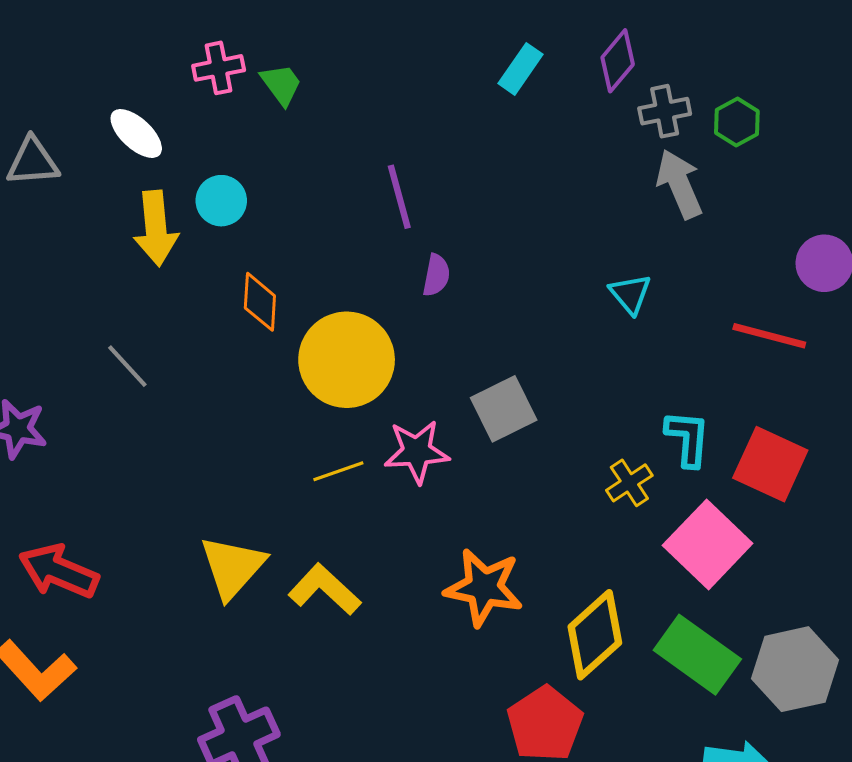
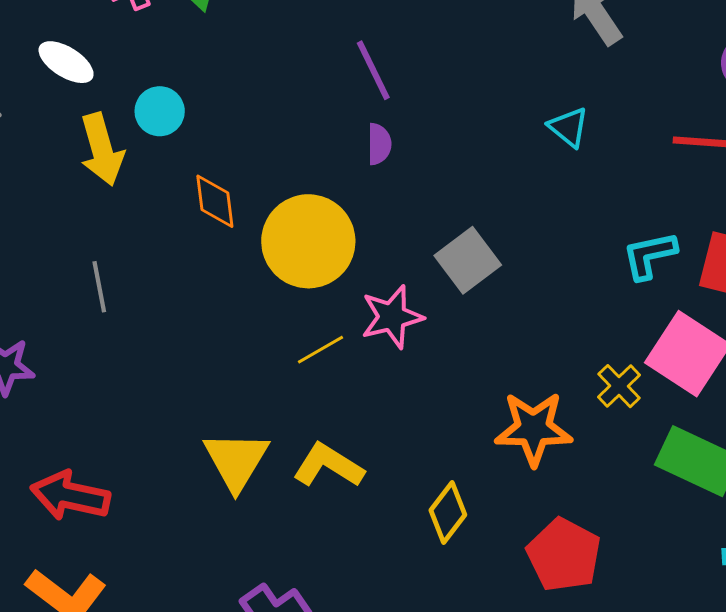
purple line: (399, 197) -> (373, 70), moved
gray line: (127, 366) -> (99, 287), turned 42
cyan L-shape: (688, 438) -> (650, 255), turned -96
yellow cross: (629, 483) -> (619, 386), moved
orange star: (484, 587) -> (533, 429), moved
yellow diamond: (595, 635) -> (448, 512), moved, size x0.7

